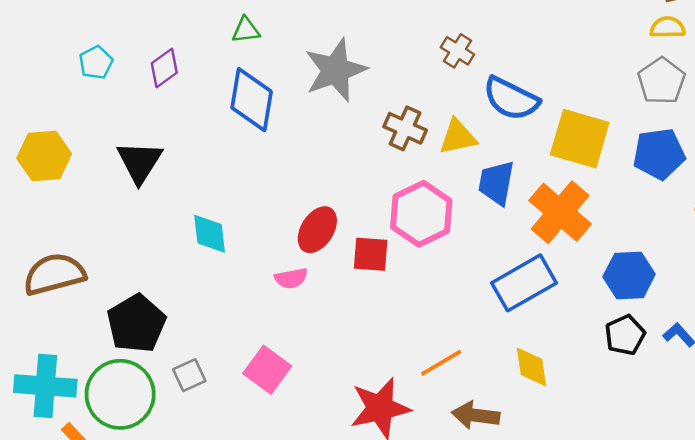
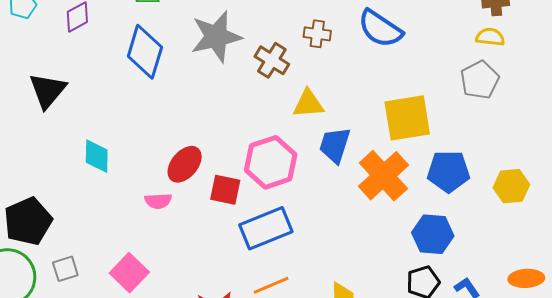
brown cross: (457, 51) -> (317, 34), turned -32
blue semicircle: (511, 99) -> (380, 29), moved
brown cross: (405, 128) -> (272, 60), moved
yellow square: (580, 139) -> (407, 118), turned -33
blue pentagon: (659, 154) -> (449, 171), moved
blue rectangle: (524, 283) -> (266, 228), moved

